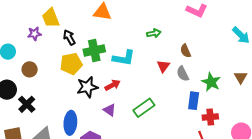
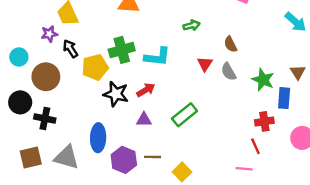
black arrow: (69, 37) -> (70, 49), moved
brown circle: (30, 69) -> (46, 77), size x1.5
black star: (87, 87) -> (116, 94), turned 30
blue rectangle: (194, 101) -> (284, 98), moved
black cross: (27, 104) -> (45, 119), turned -30
purple triangle: (110, 110) -> (144, 120), turned -32

